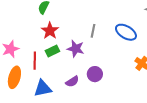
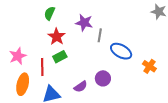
blue ellipse: (126, 32) -> (121, 51), moved
purple star: (76, 49) -> (84, 23), moved

